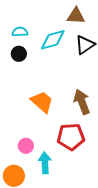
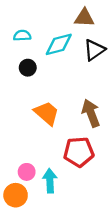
black circle: (19, 54) -> (28, 68), moved
pink circle: (26, 146) -> (27, 172), moved

